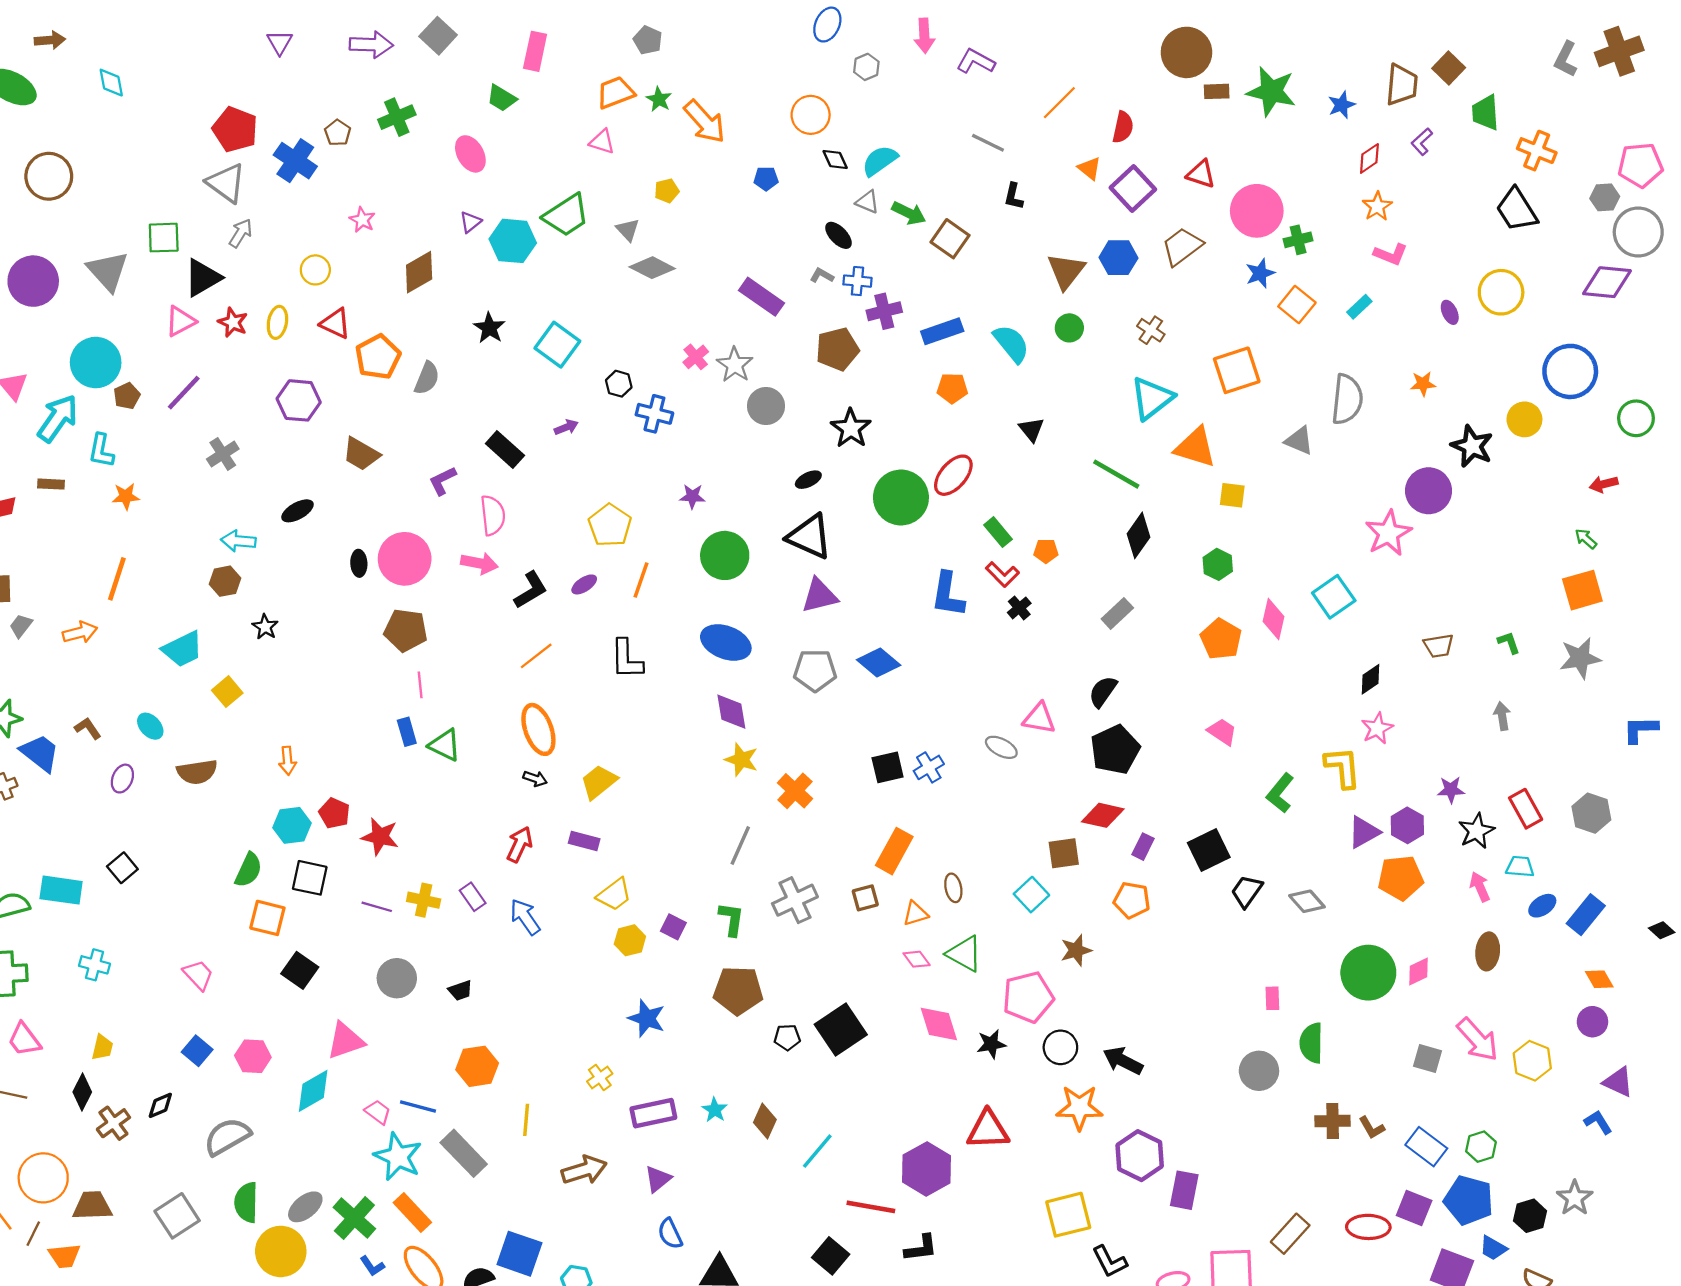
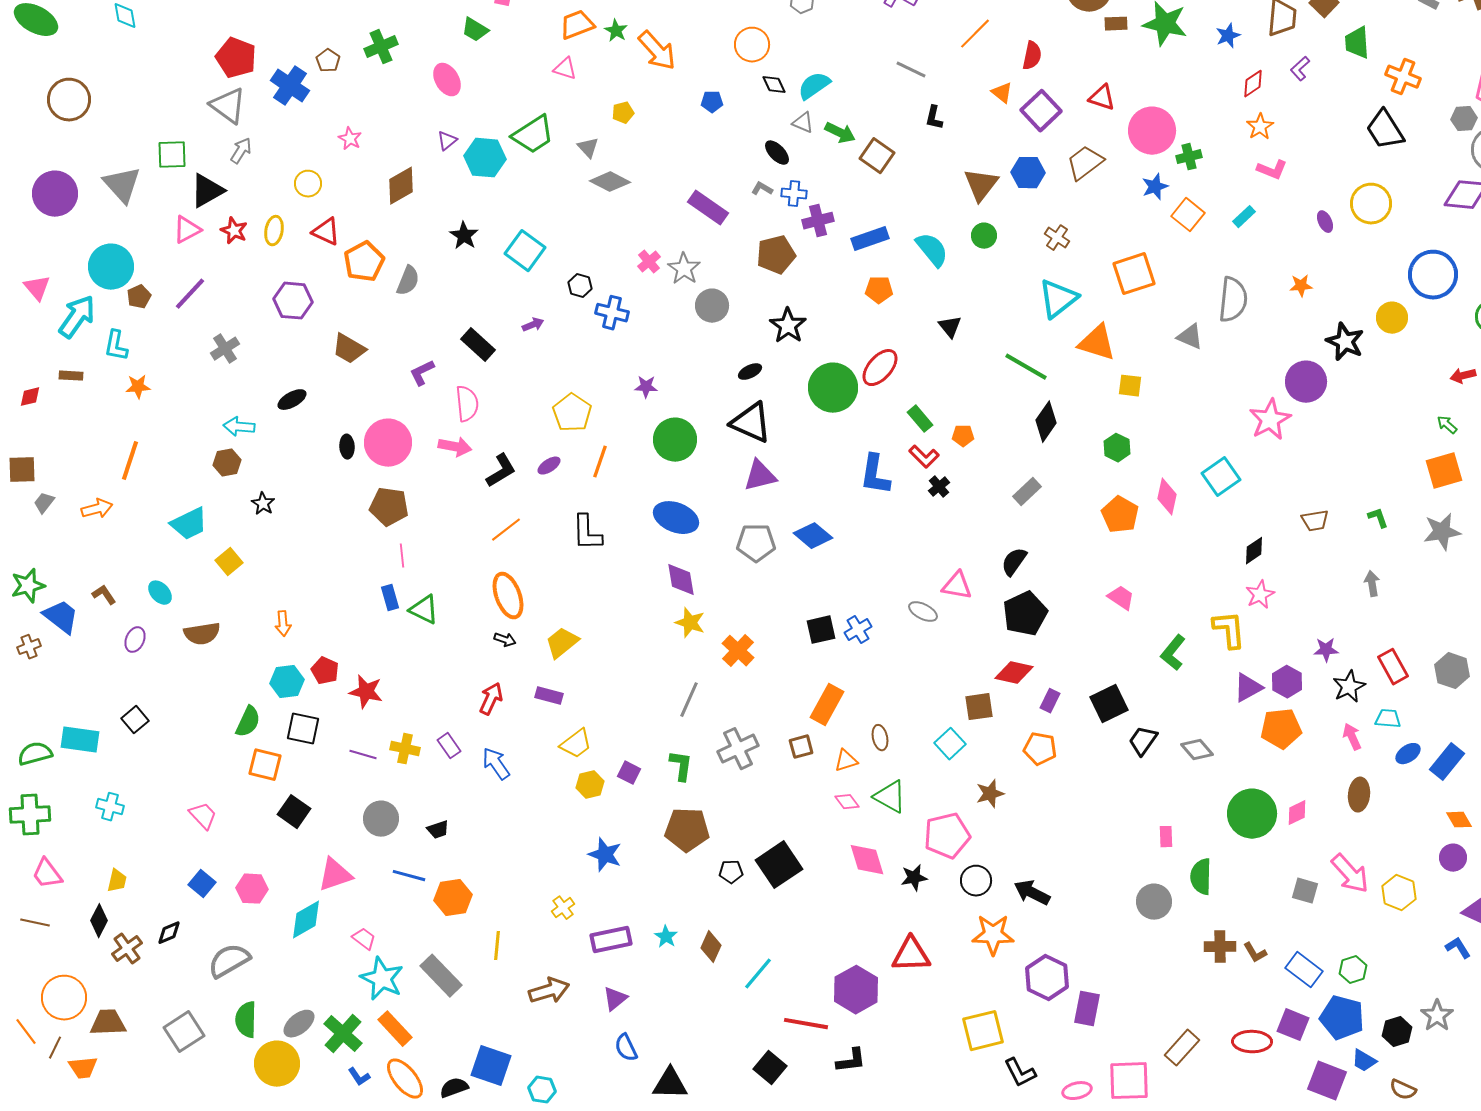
blue line: (418, 1106) -> (409, 876), moved

